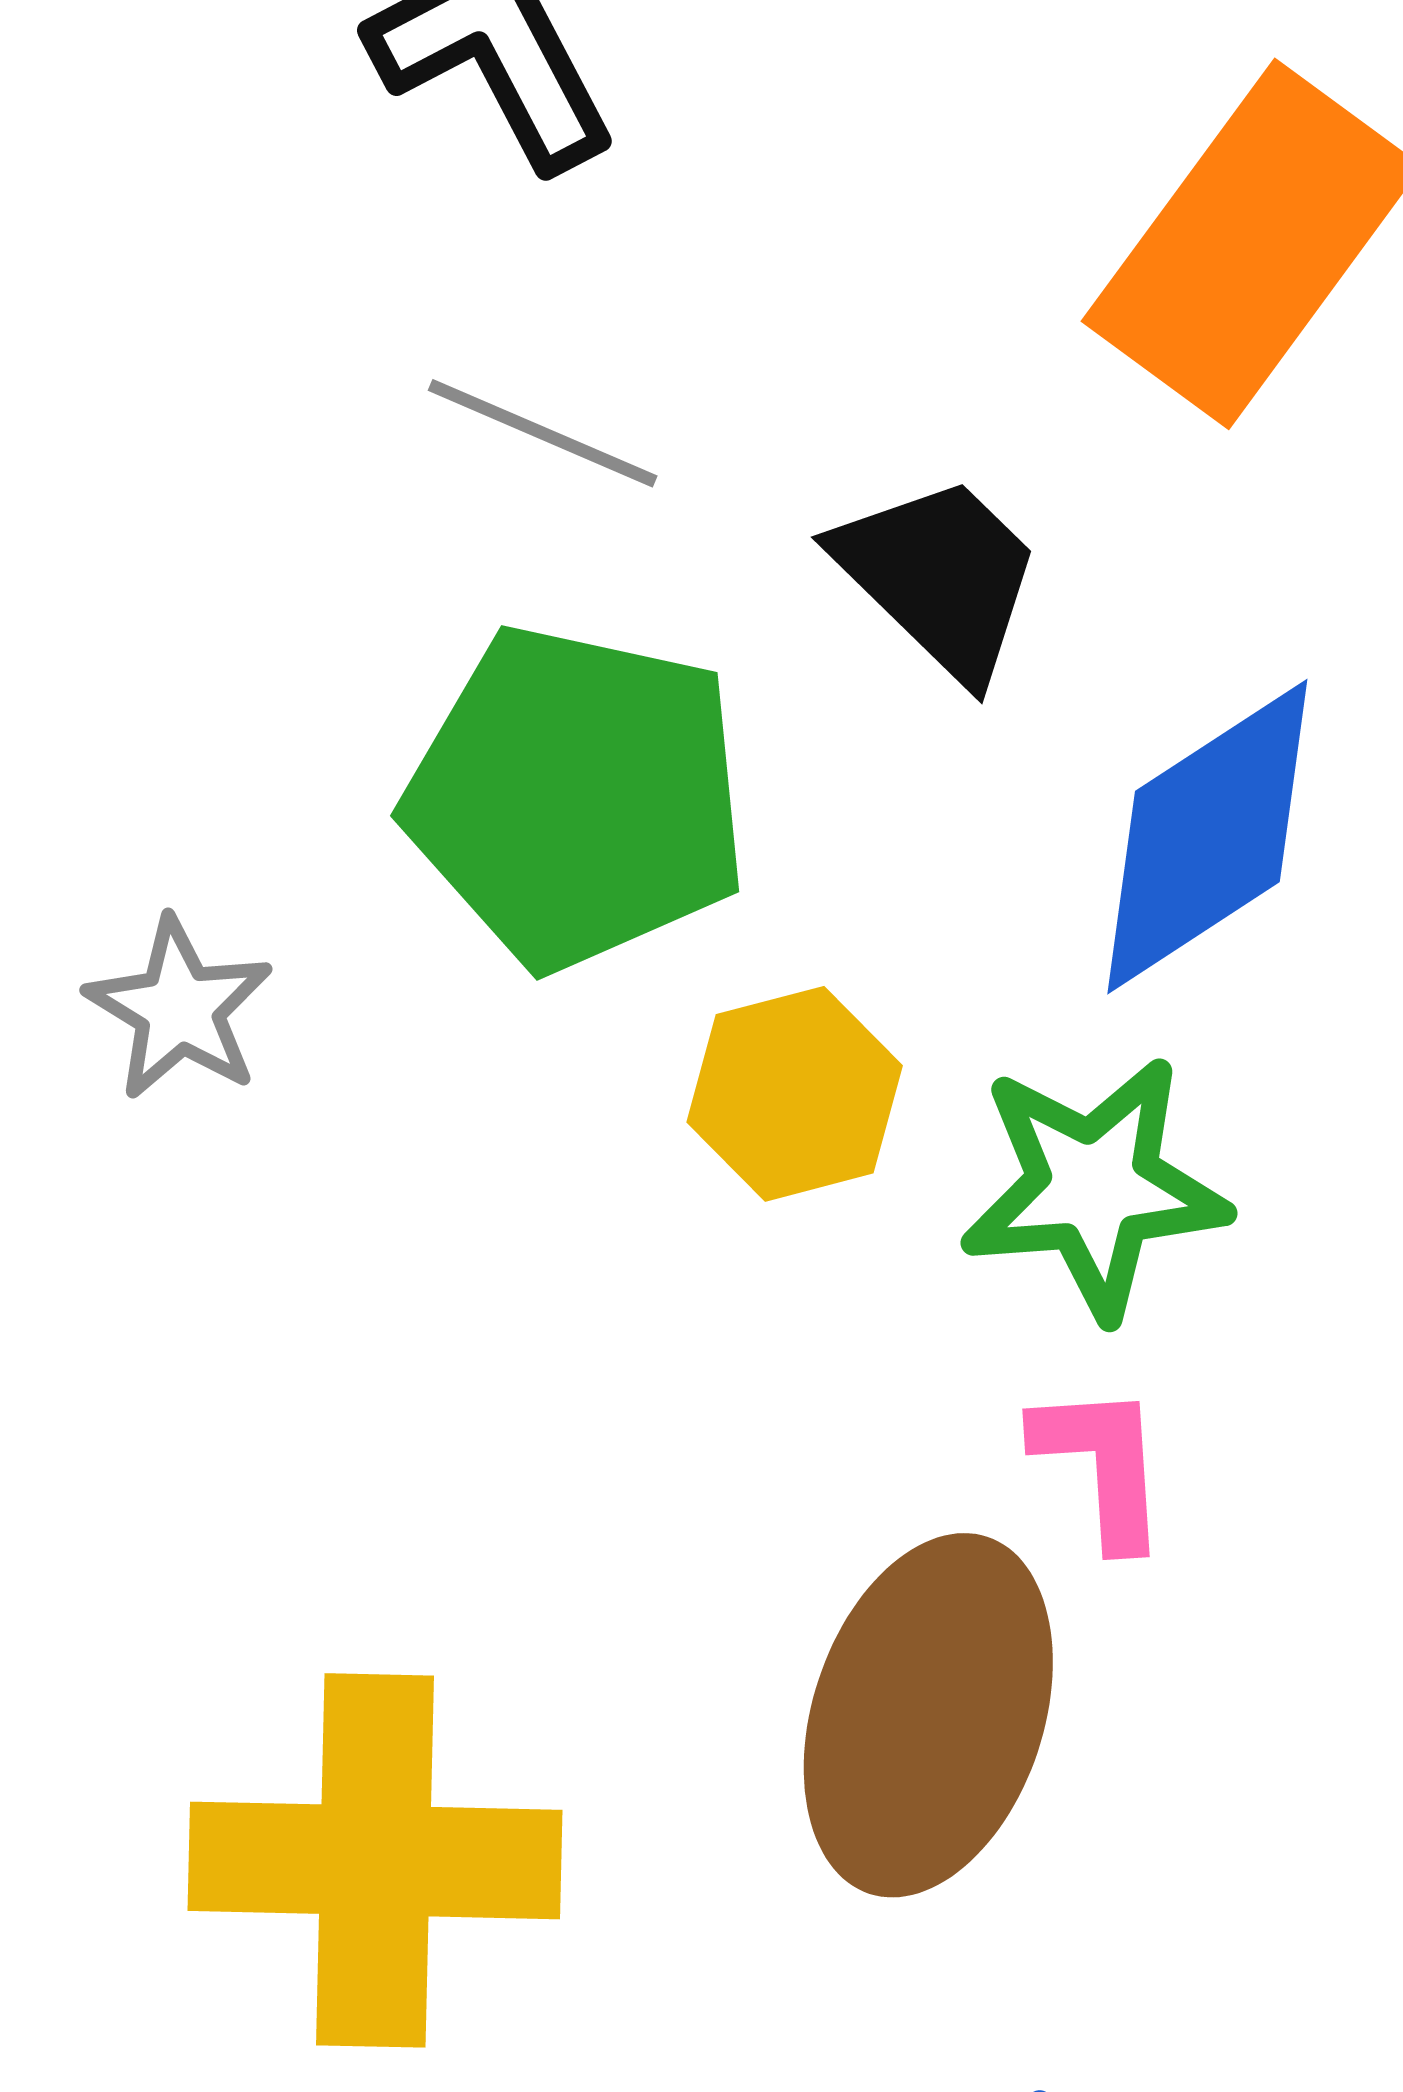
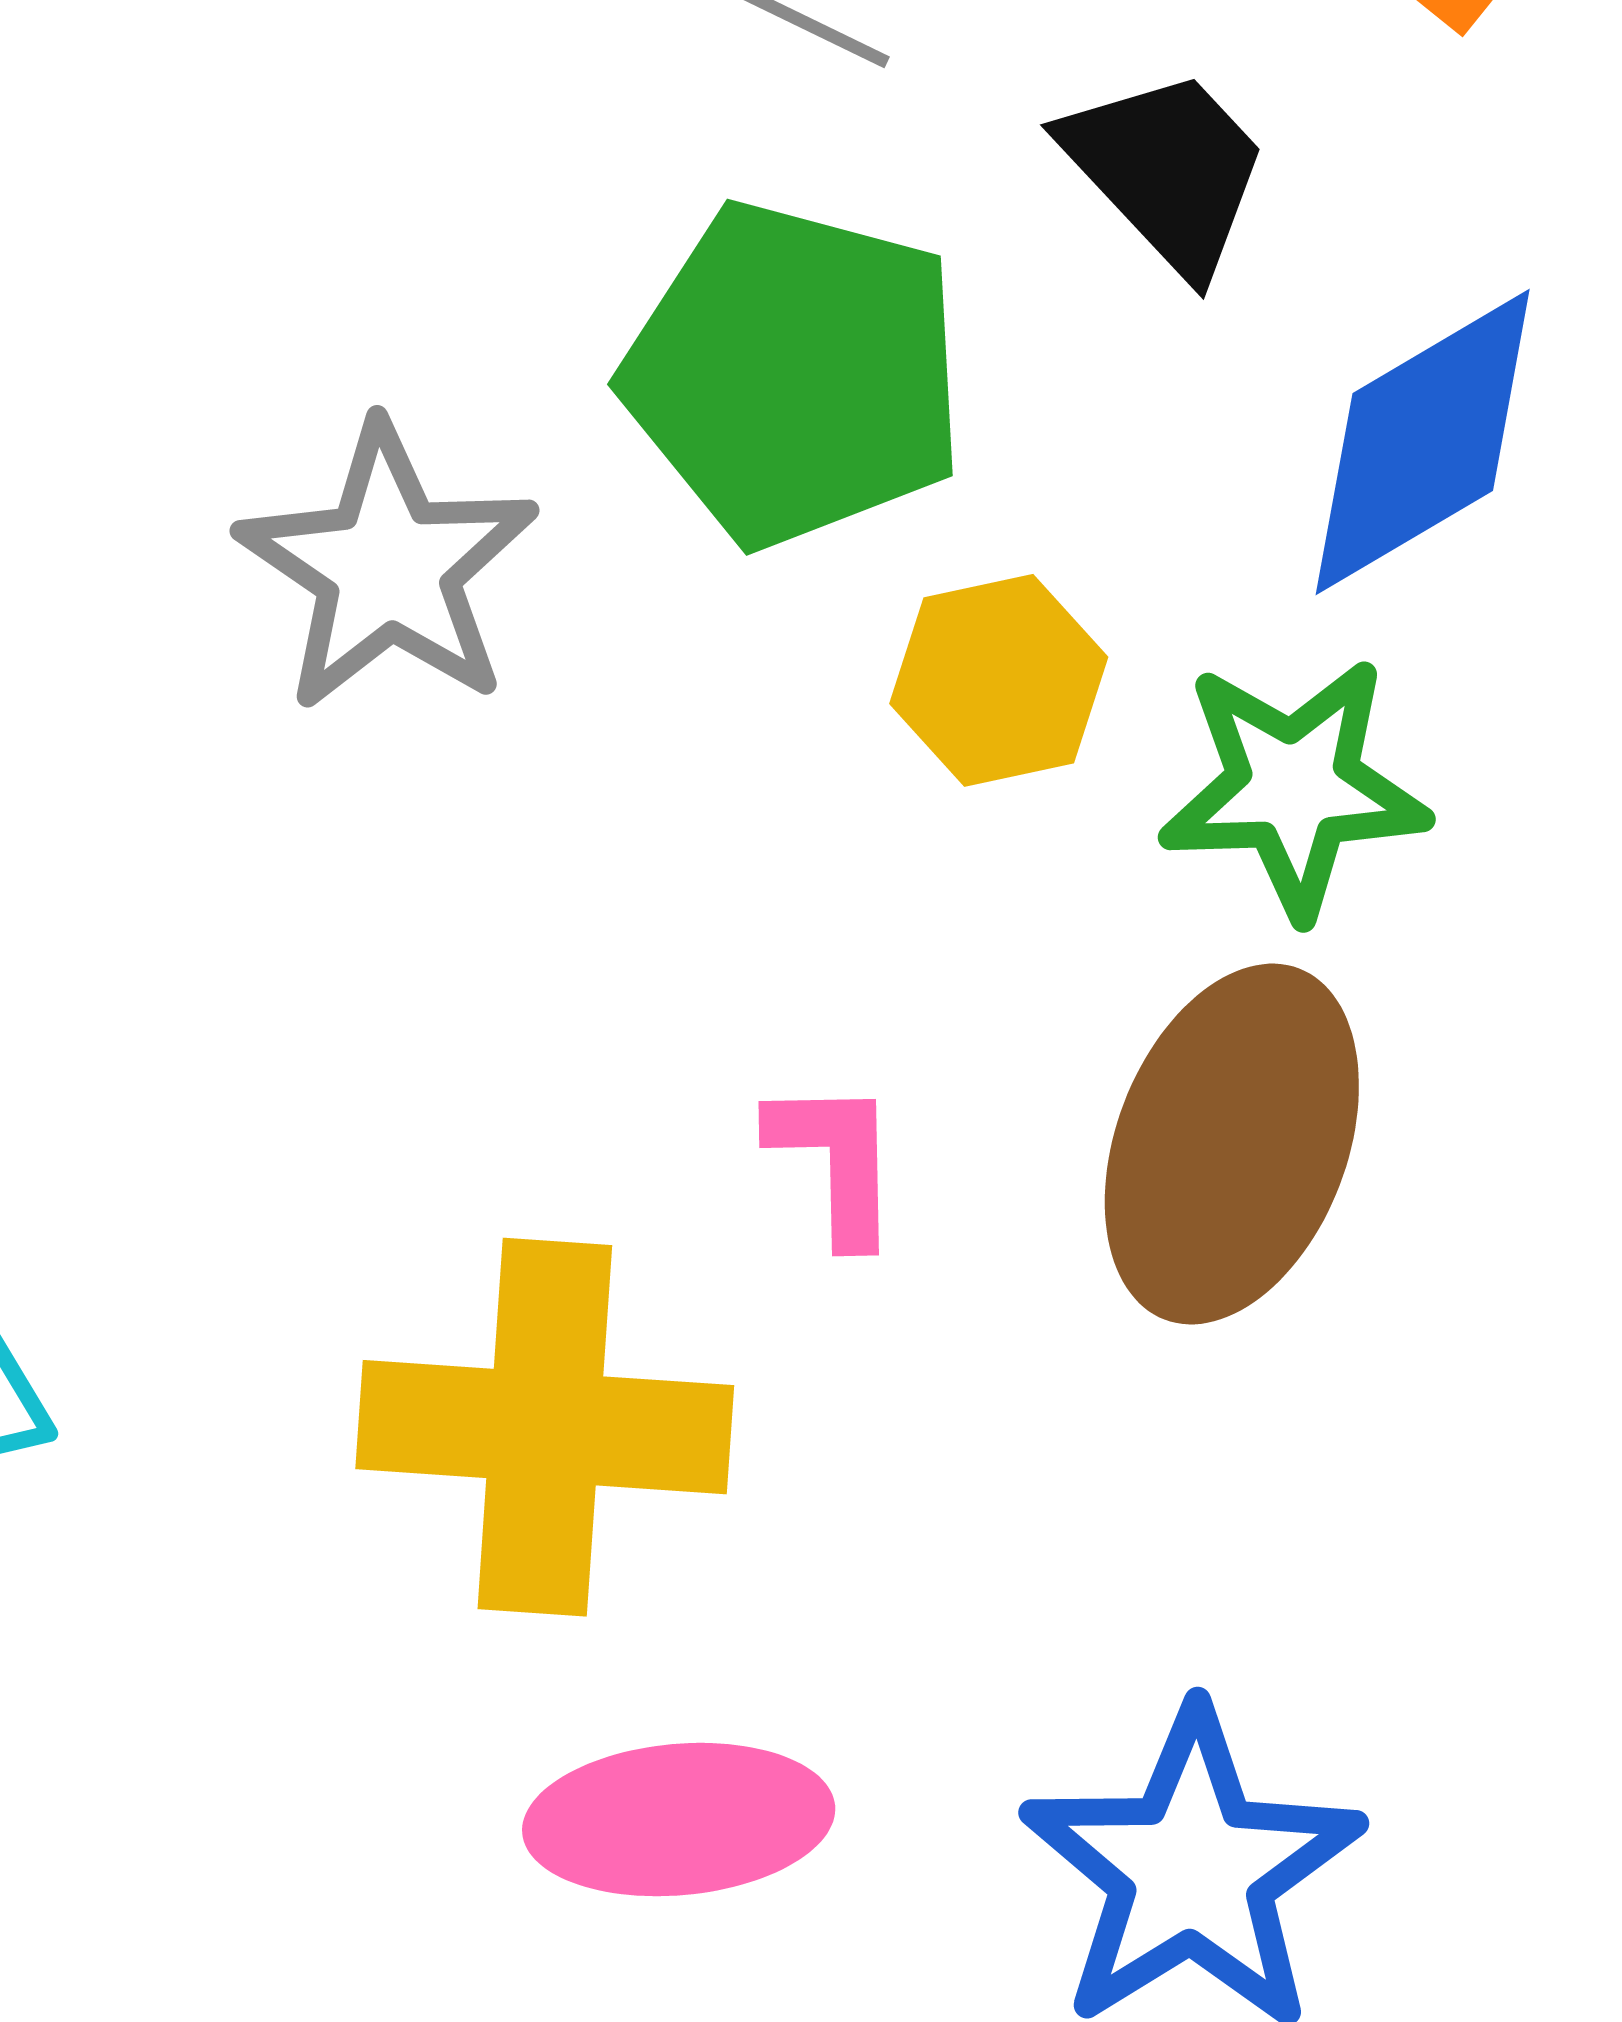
gray star: (179, 1009) -> (388, 568), size x1.6
pink L-shape: (1102, 1465) -> (835, 1161), moved
brown ellipse: (928, 1715) -> (1232, 1144), moved

